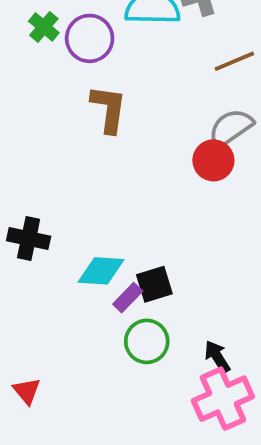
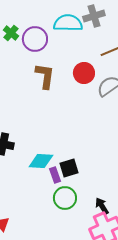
red circle: (213, 160) -> (84, 73), moved
purple rectangle: (128, 298) -> (55, 175), turned -63

